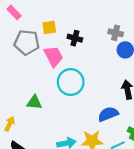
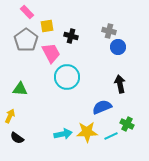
pink rectangle: (14, 12) -> (27, 12), moved
gray pentagon: (27, 42) -> (26, 40), turned 30
green triangle: (34, 102) -> (20, 89), moved

